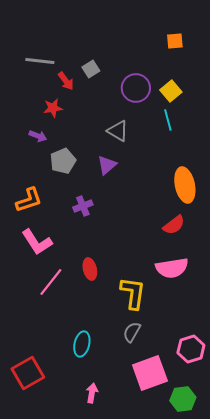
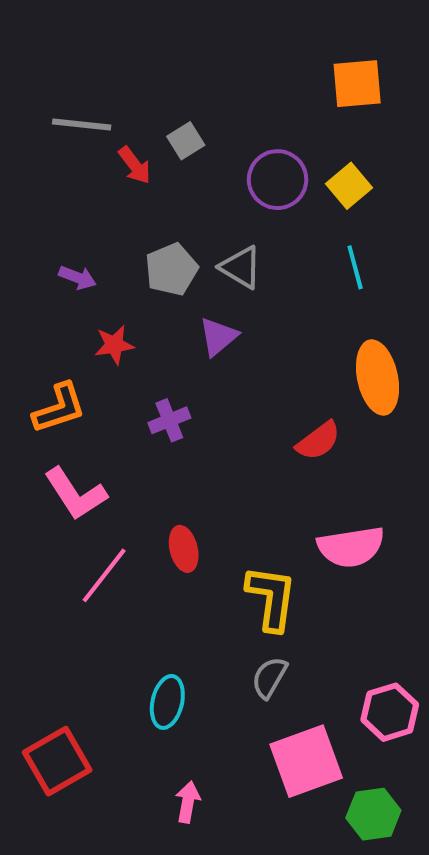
orange square: (175, 41) -> (357, 84), size x1.5
red star: (53, 108) -> (114, 345), moved
cyan line: (168, 120) -> (355, 267), moved
gray pentagon: (63, 161) -> (171, 269), moved
red semicircle: (174, 225) -> (318, 441), moved

